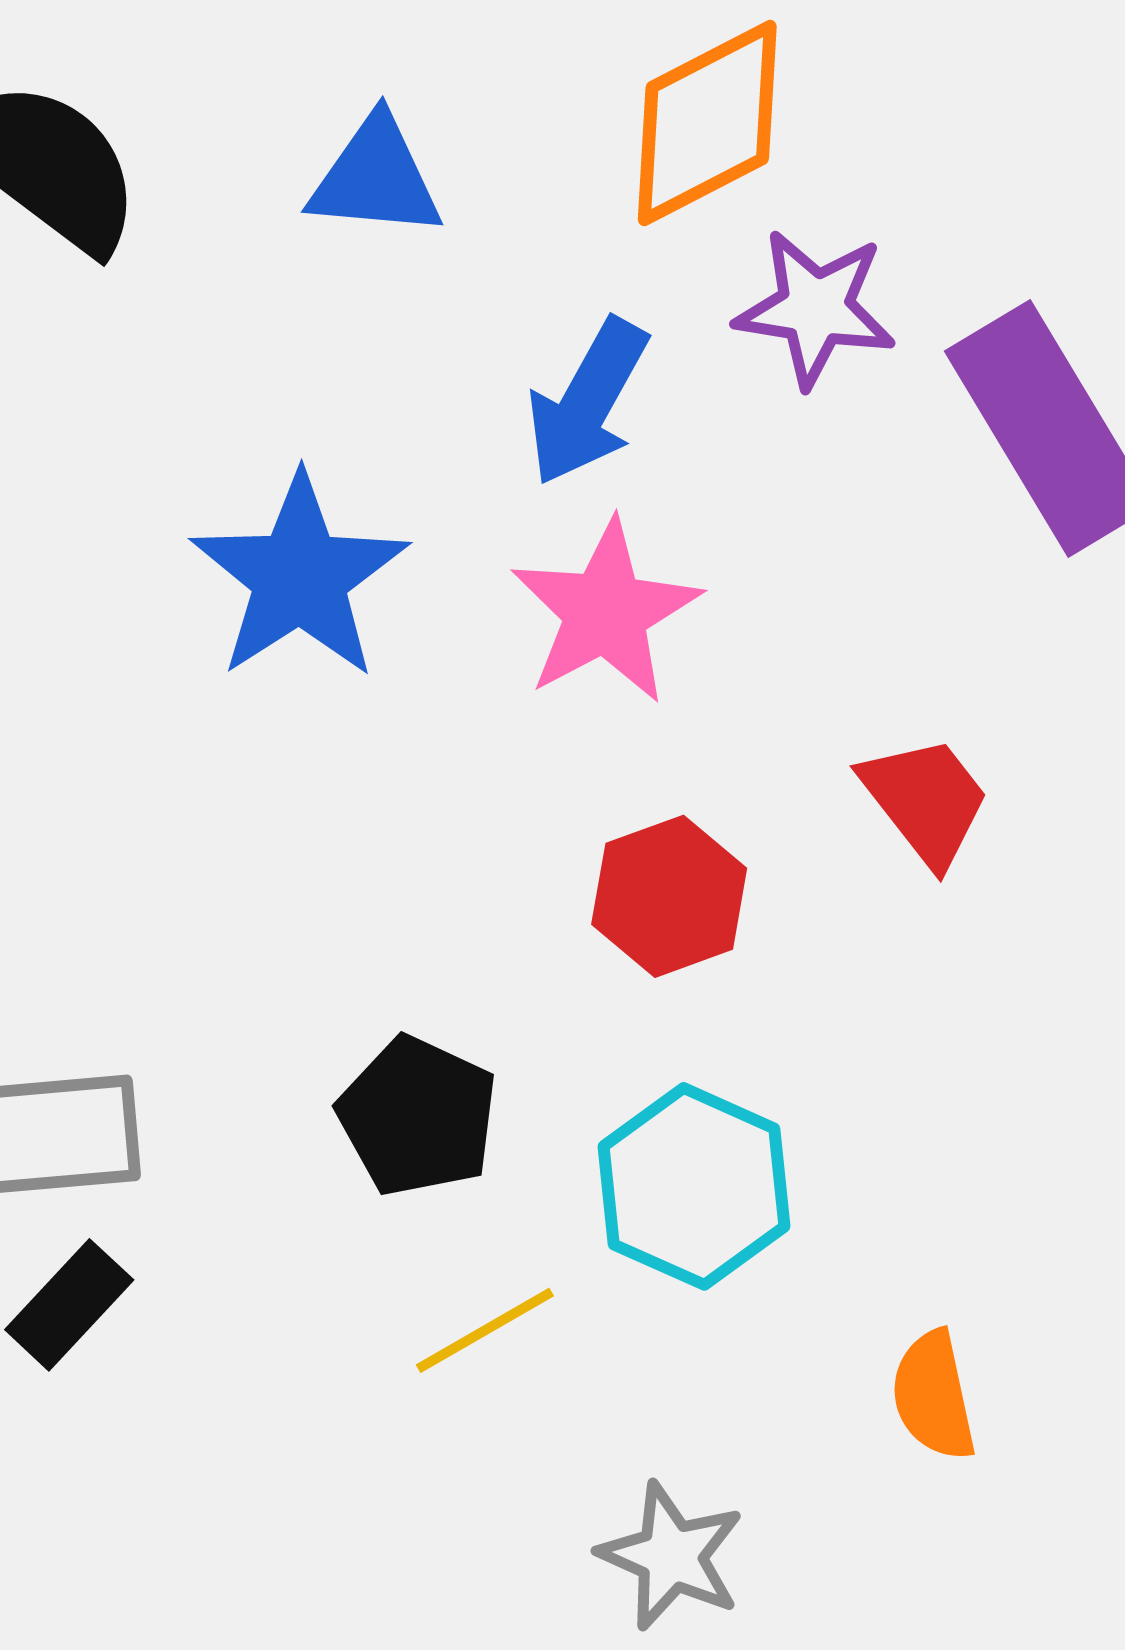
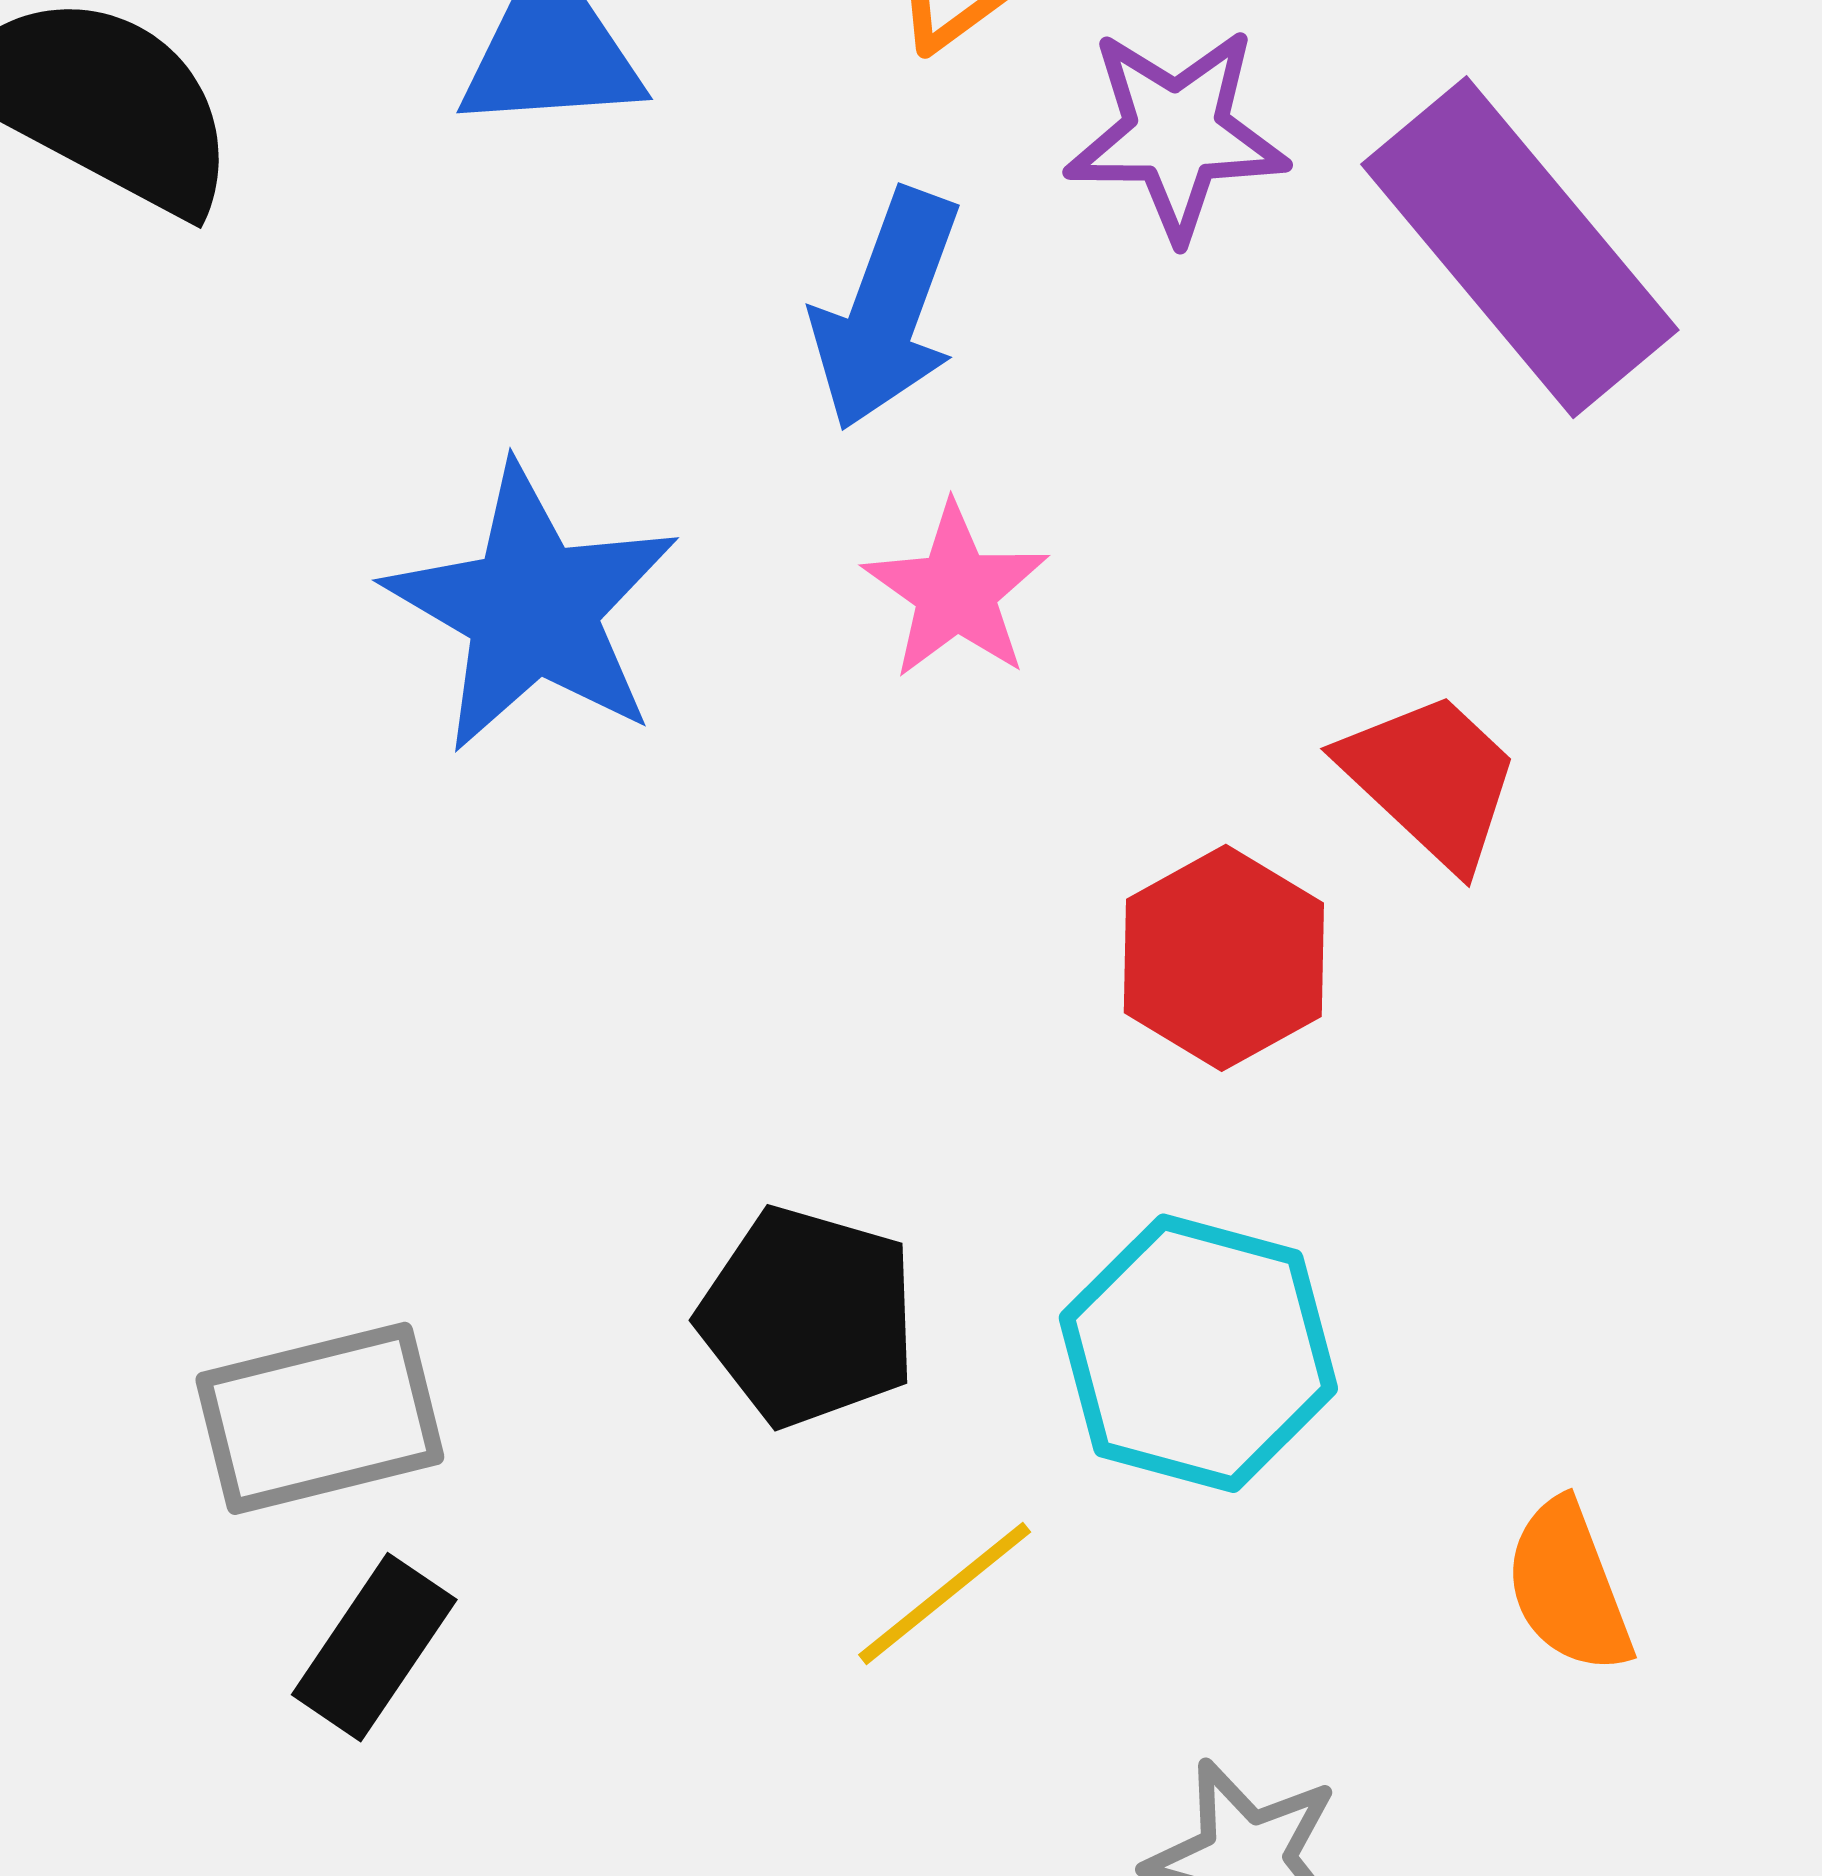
pink star: (606, 612) -> (956, 591), size x0.7
red hexagon: (669, 896) -> (1224, 958), moved

